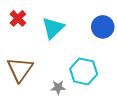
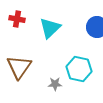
red cross: (18, 18) -> (17, 19), turned -35

